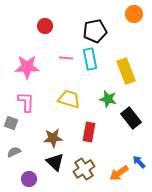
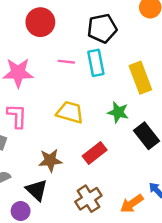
red circle: (45, 26) -> (40, 22), size x1.5
red rectangle: (89, 132) -> (95, 153), turned 42
black triangle: (55, 162) -> (37, 190), moved

